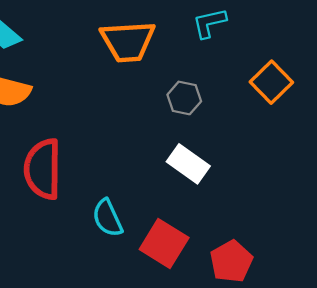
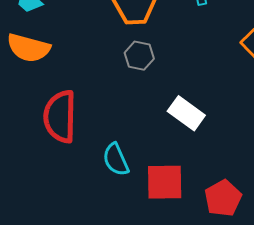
gray hexagon: (184, 98) -> (139, 56), moved
red square: (164, 243) -> (165, 182), turned -33

